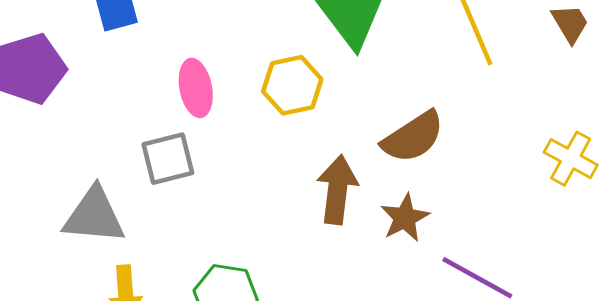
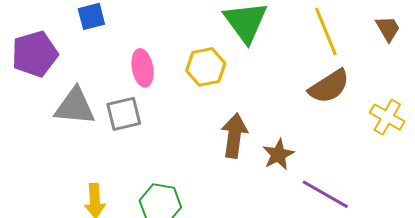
brown semicircle: (413, 137) -> (329, 86), moved
gray triangle: (94, 216) -> (75, 106), moved

